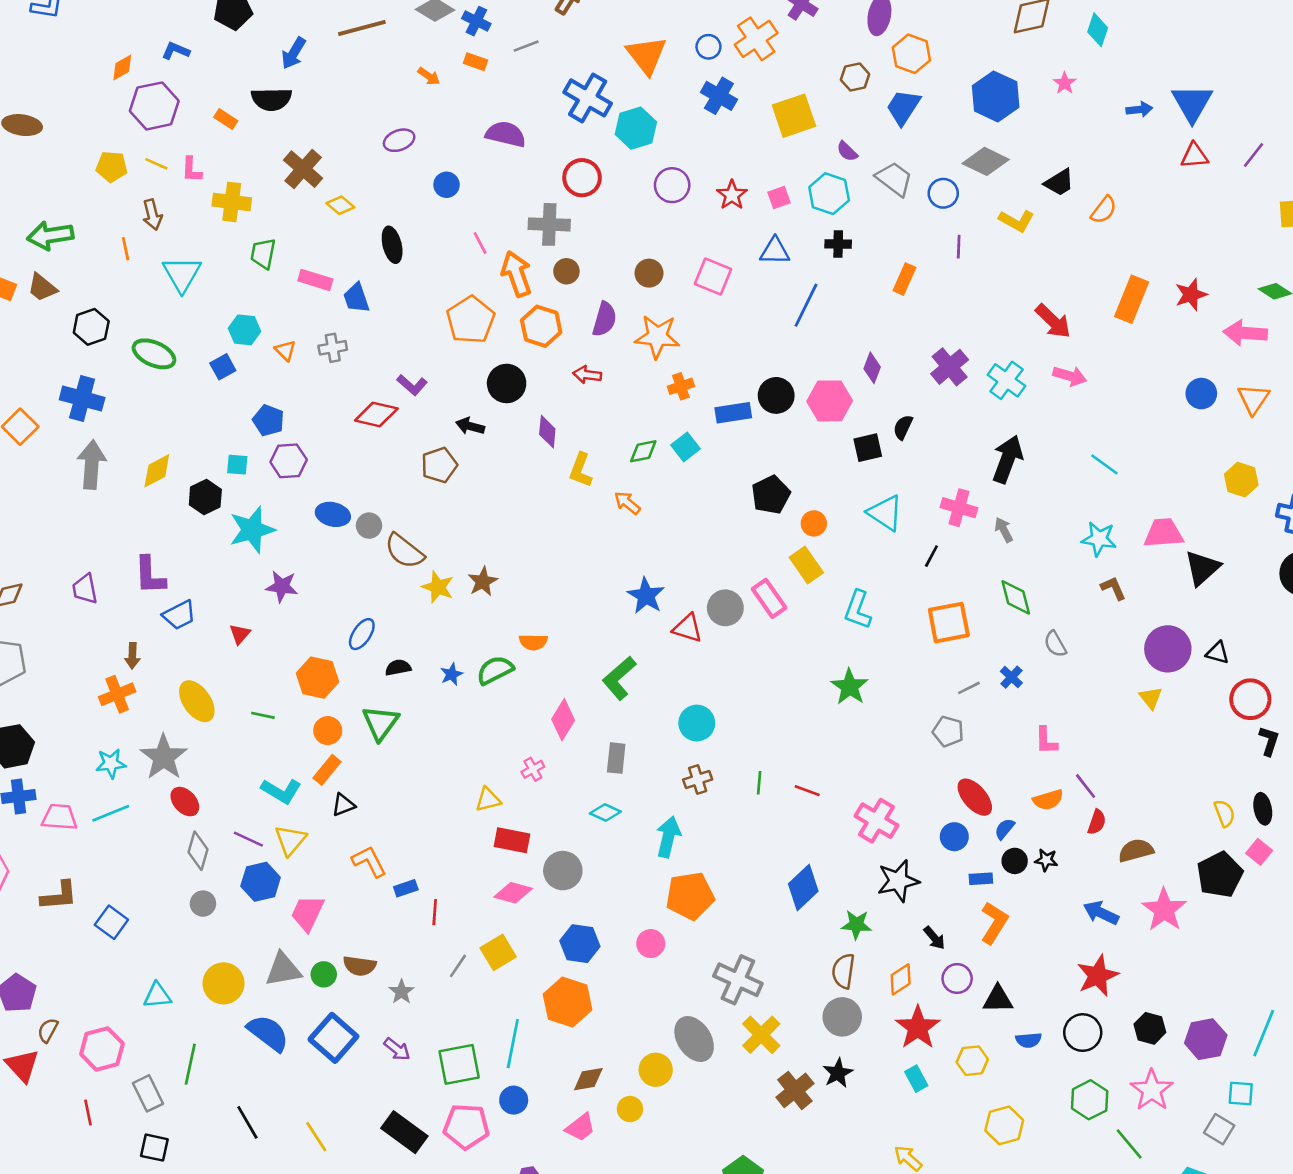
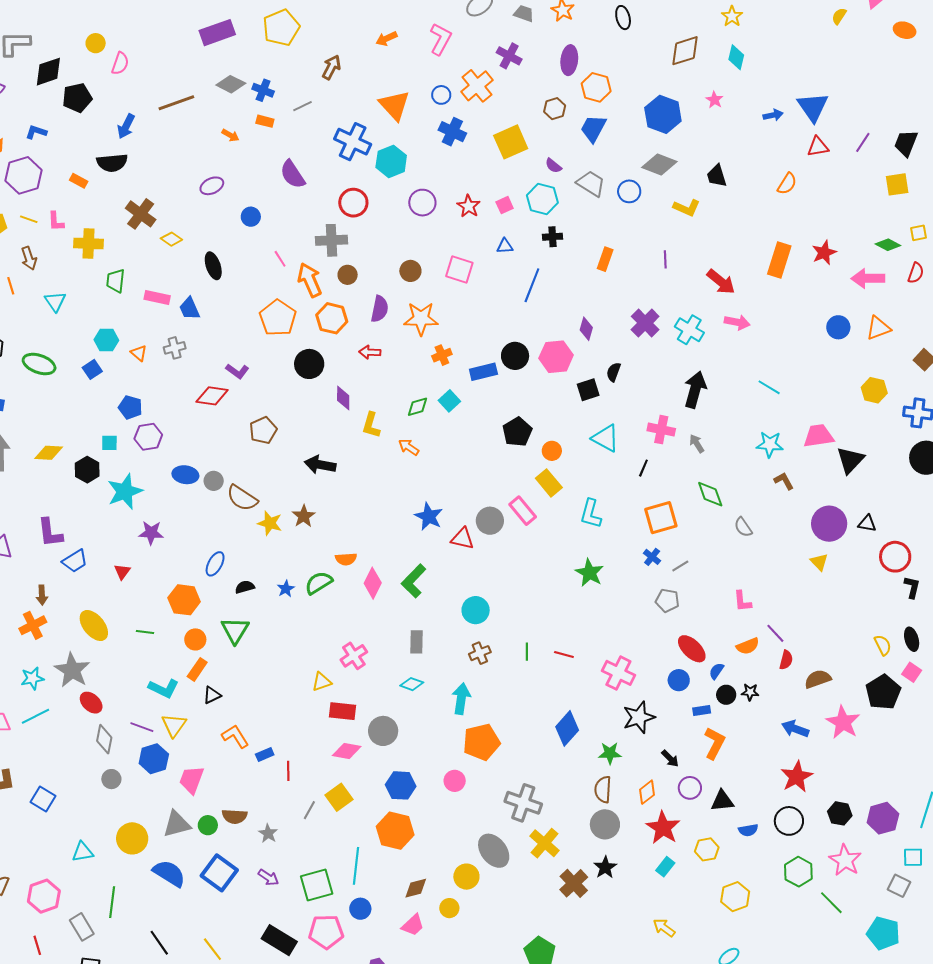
purple semicircle: (506, 134) -> (293, 174), turned -132
black trapezoid: (1059, 183) -> (717, 176), turned 110
orange semicircle: (1104, 210) -> (787, 184), moved
purple line: (959, 247) -> (665, 259), moved
blue triangle: (775, 251) -> (505, 246), size x0.7
cyan triangle: (182, 274) -> (55, 301), size x0.7
orange triangle: (1253, 399) -> (878, 328), turned 40
black arrow: (470, 426) -> (320, 465), moved, size x1.4
yellow diamond: (157, 471) -> (49, 453), turned 36
blue cross: (1011, 677) -> (652, 557), moved
pink diamond: (563, 720) -> (373, 583), moved
pink cross: (533, 769) -> (354, 656), size x1.5
cyan rectangle: (916, 1079) -> (665, 867), turned 72

